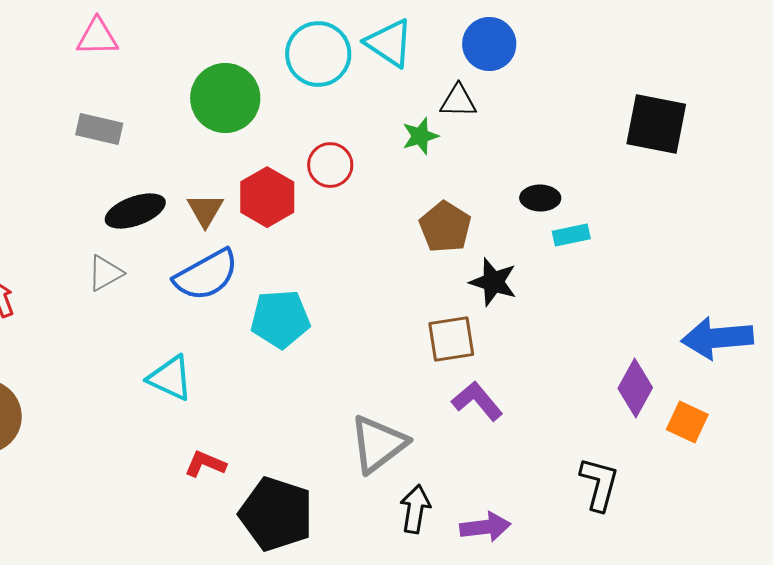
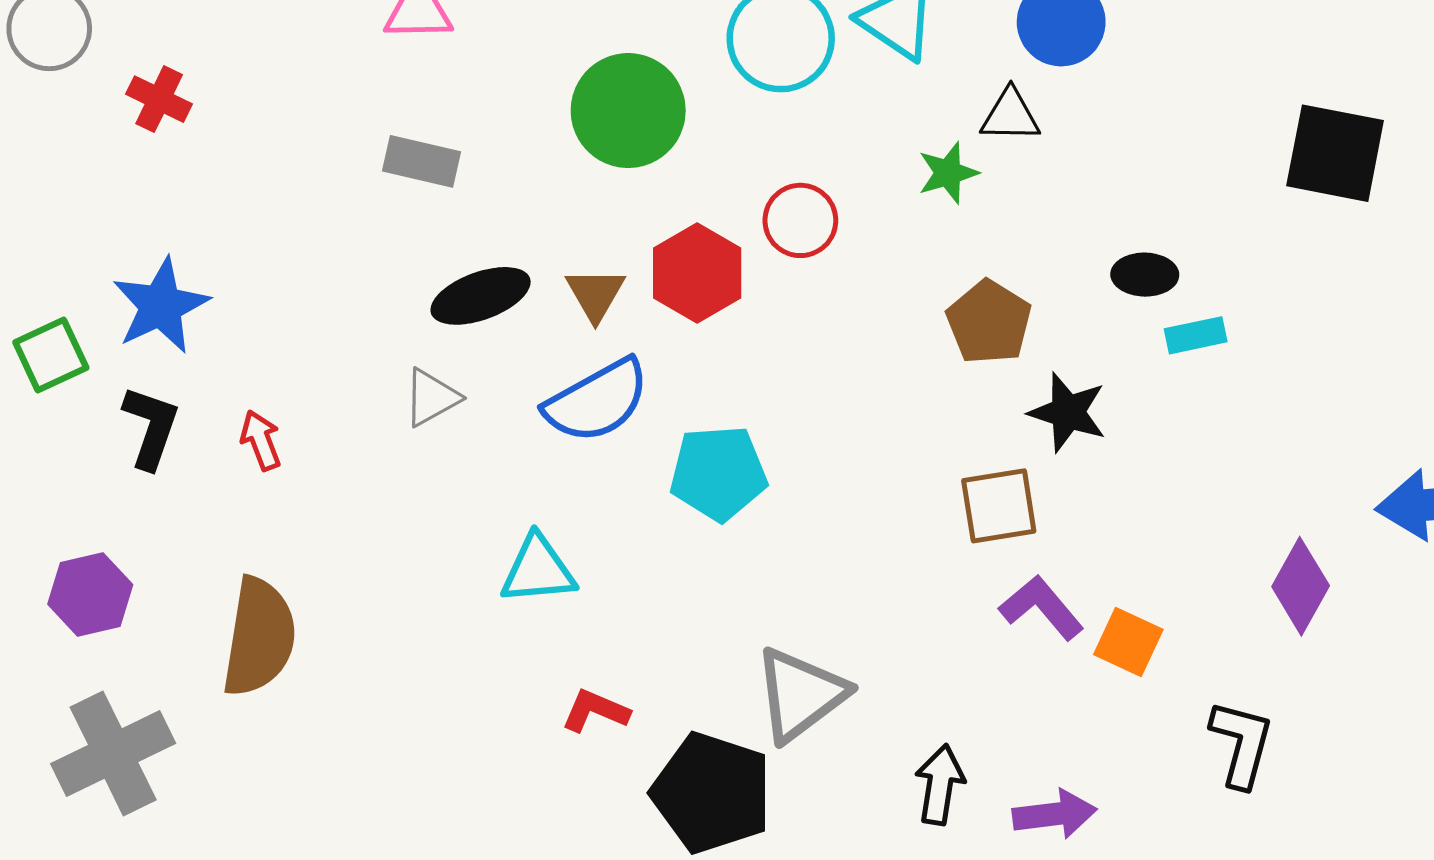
cyan triangle: (170, 378) -> (538, 570), turned -30
orange square: (687, 422) -> (1128, 642), moved
gray triangle: (378, 444) -> (800, 694), moved

